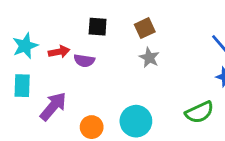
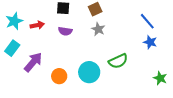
purple semicircle: (84, 61) -> (65, 31), moved
cyan rectangle: (22, 86) -> (12, 48), turned 35
green semicircle: (199, 112) -> (118, 61), moved

